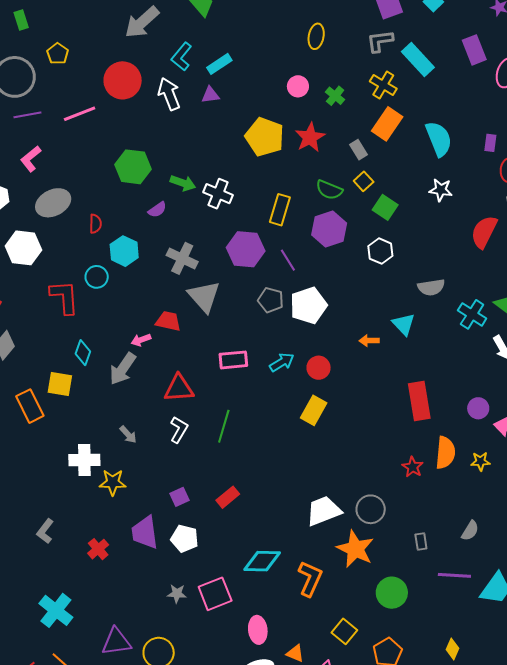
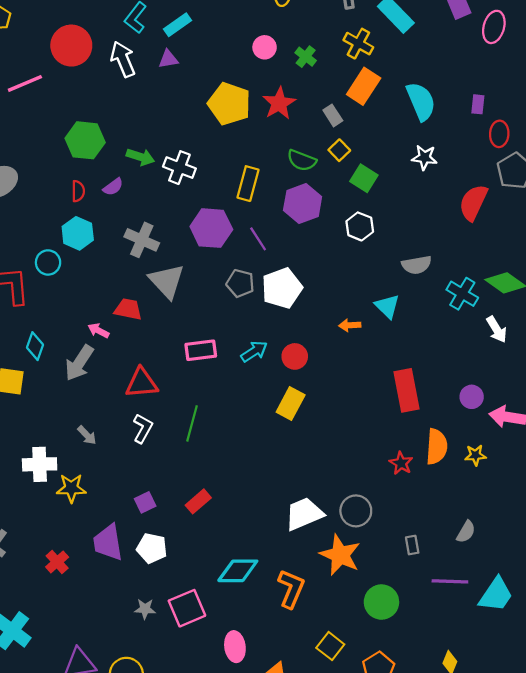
red semicircle: (95, 224) -> (78, 191), moved
pink arrow: (141, 340) -> (99, 331), turned 48

